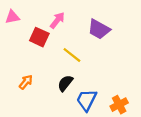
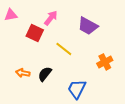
orange arrow: (26, 82) -> (23, 73), turned -120
black semicircle: (65, 83) -> (45, 74), moved
orange cross: (119, 105) -> (105, 62), moved

